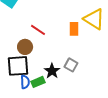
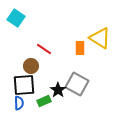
gray square: (71, 65) -> (77, 84), size x1.6
blue semicircle: (25, 82) -> (19, 103), moved

